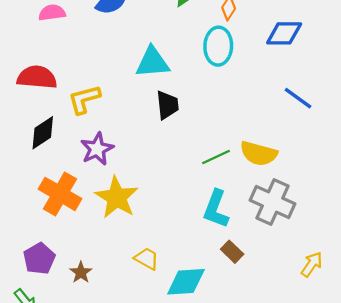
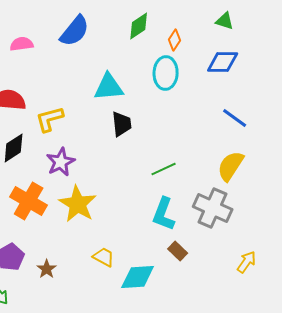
yellow semicircle: (259, 154) -> (231, 166), moved, turned 108

